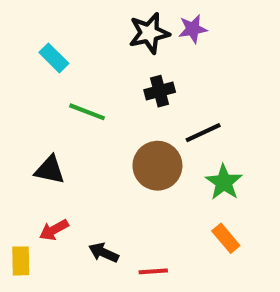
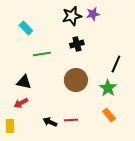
green line: (87, 112) -> (42, 54), turned -30
black line: (203, 133) -> (116, 64), moved, turned -42
red arrow: (54, 230) -> (21, 103), moved
red line: (153, 271) -> (71, 120), moved

